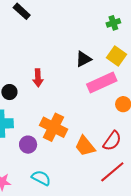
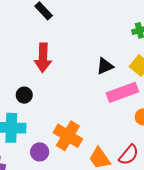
red arrow: (38, 78) -> (43, 58), moved, size x1.5

